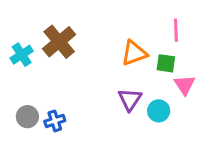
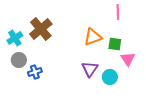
pink line: (176, 30) -> (118, 12), moved
gray circle: (27, 117) -> (19, 60), moved
blue cross: (55, 121) -> (35, 72), moved

